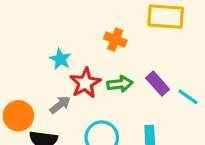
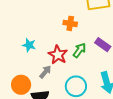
cyan star: (60, 59) -> (29, 45), moved
green arrow: (120, 84) -> (79, 50), turned -35

